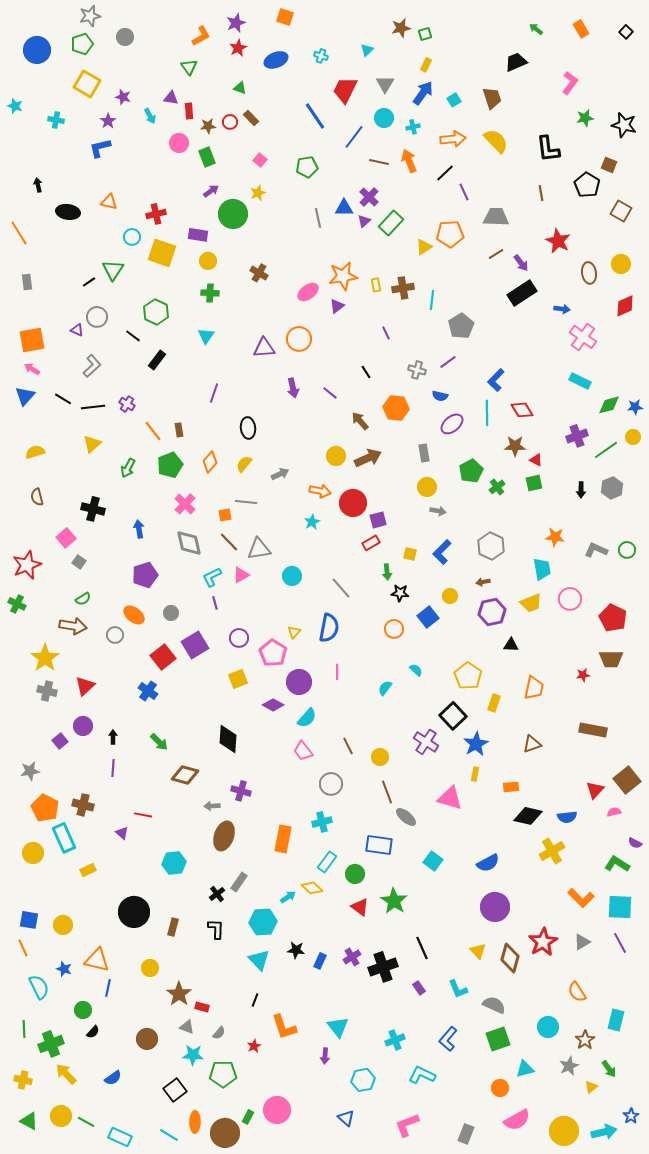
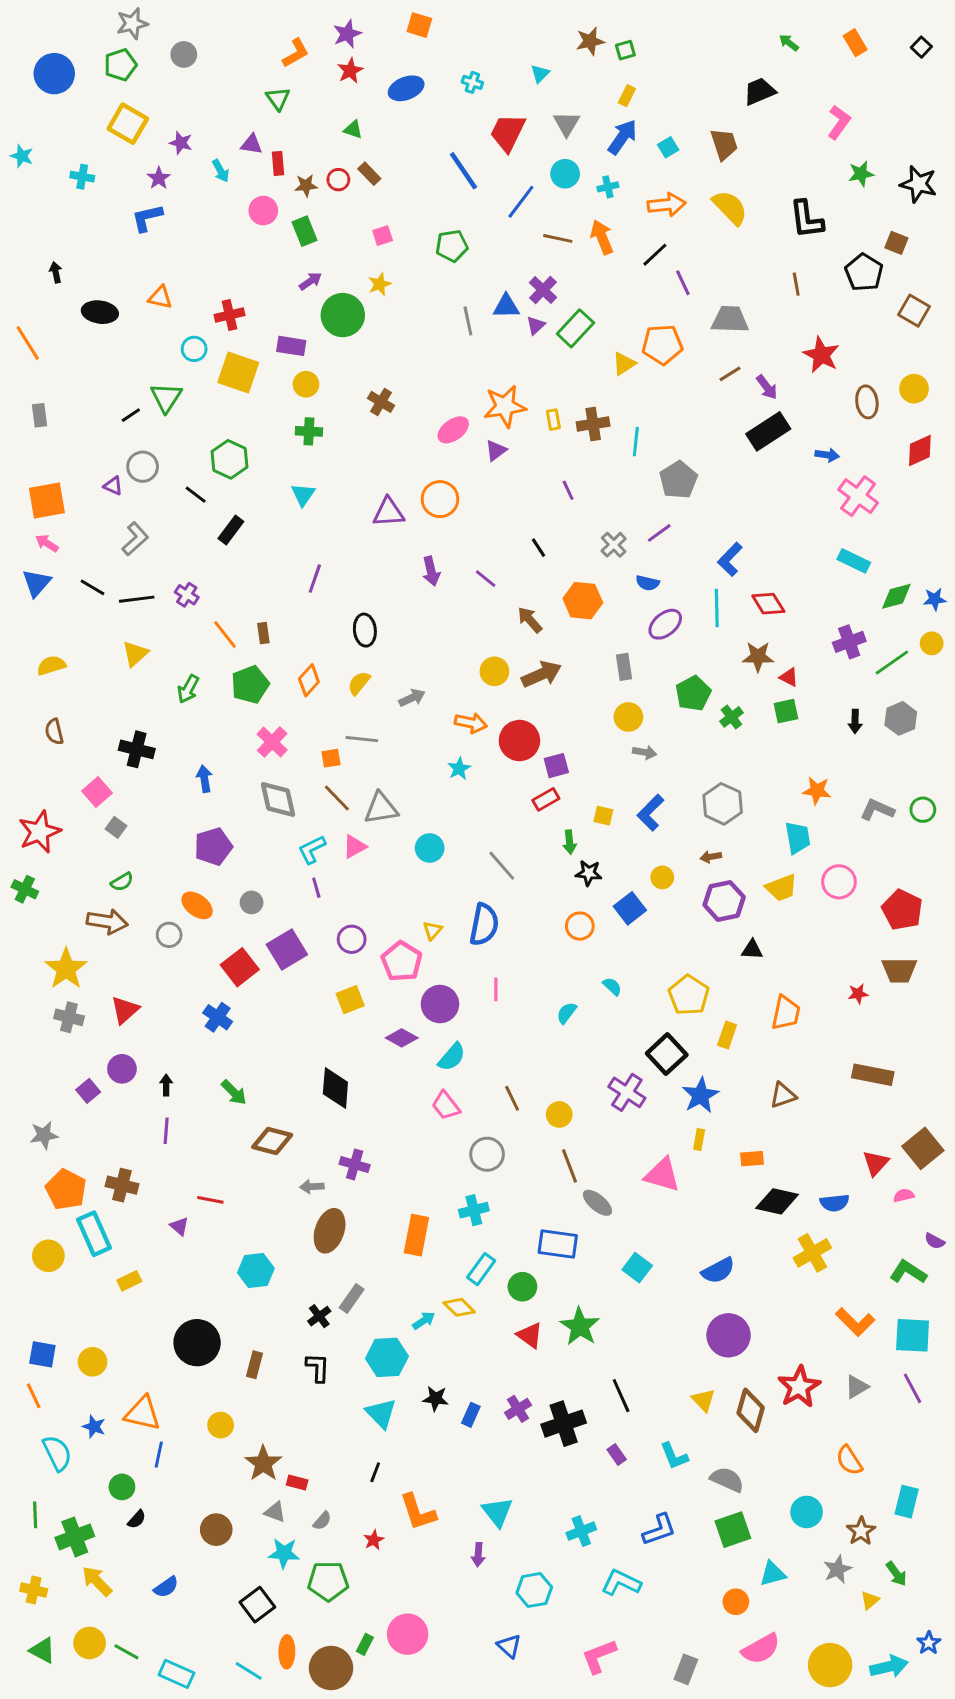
pink square: (260, 160) -> (383, 236), turned 32
gray cross: (417, 370) -> (614, 545), turned 30
blue L-shape: (448, 1039) -> (659, 1530), turned -150

